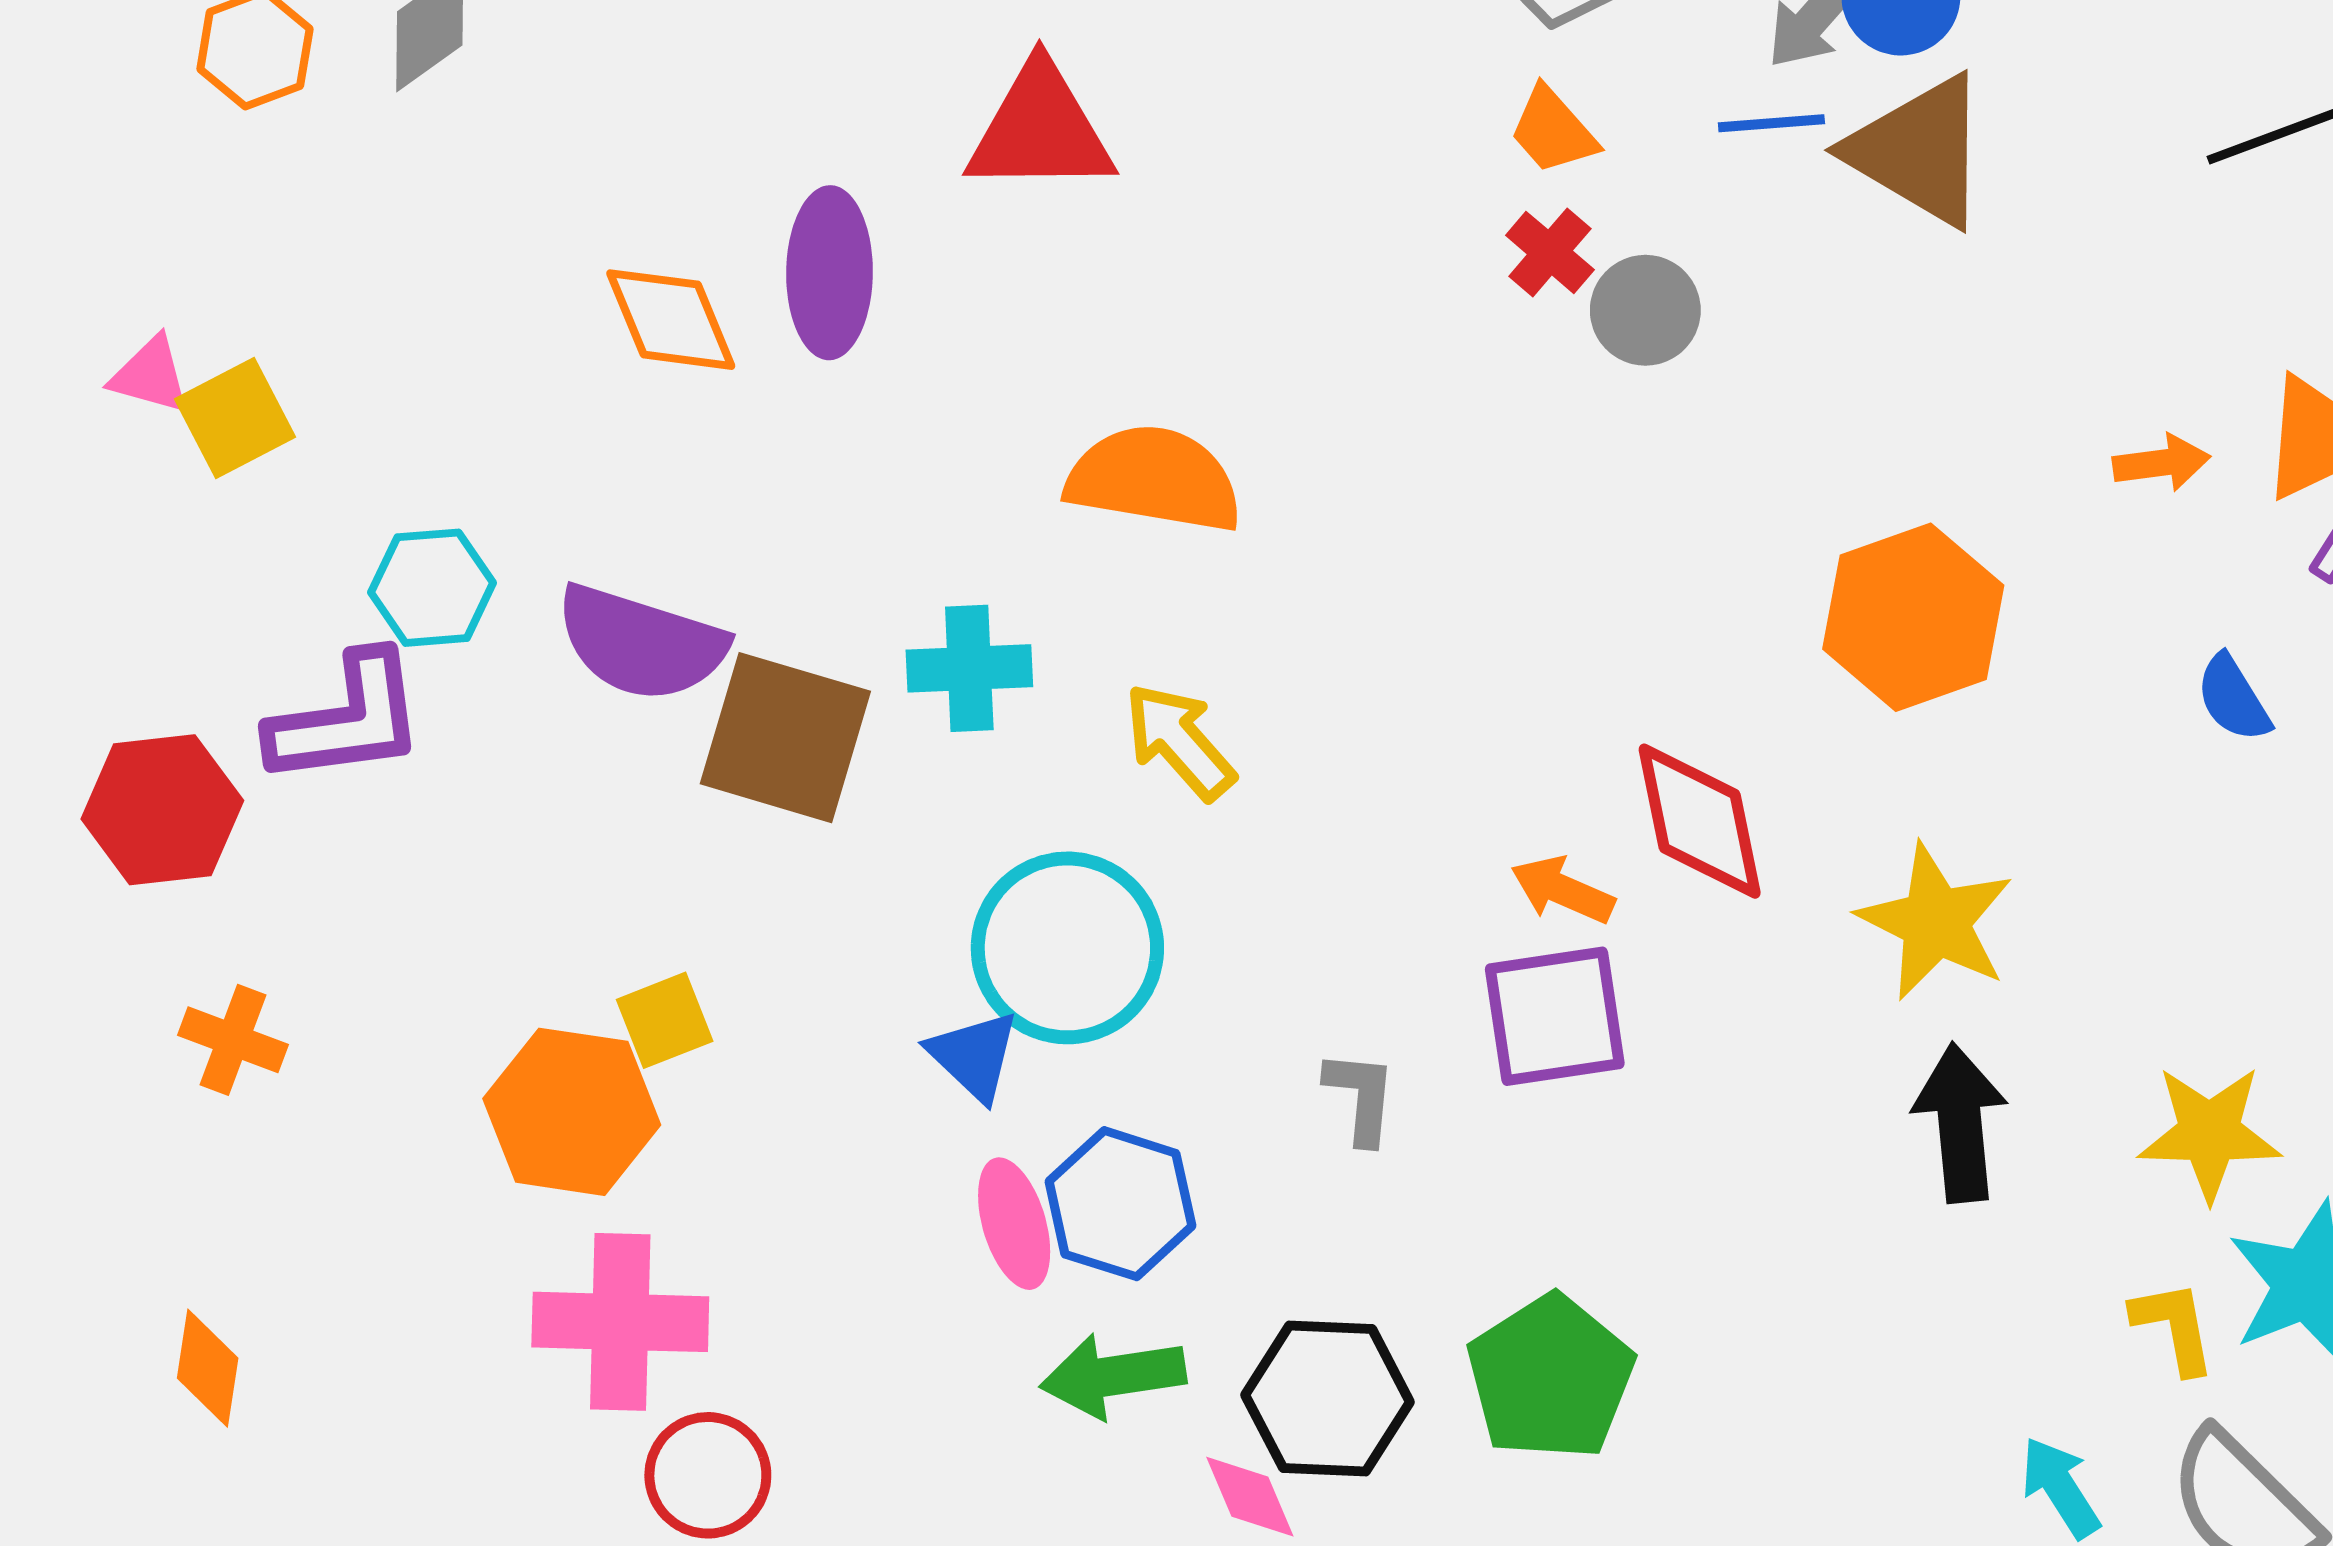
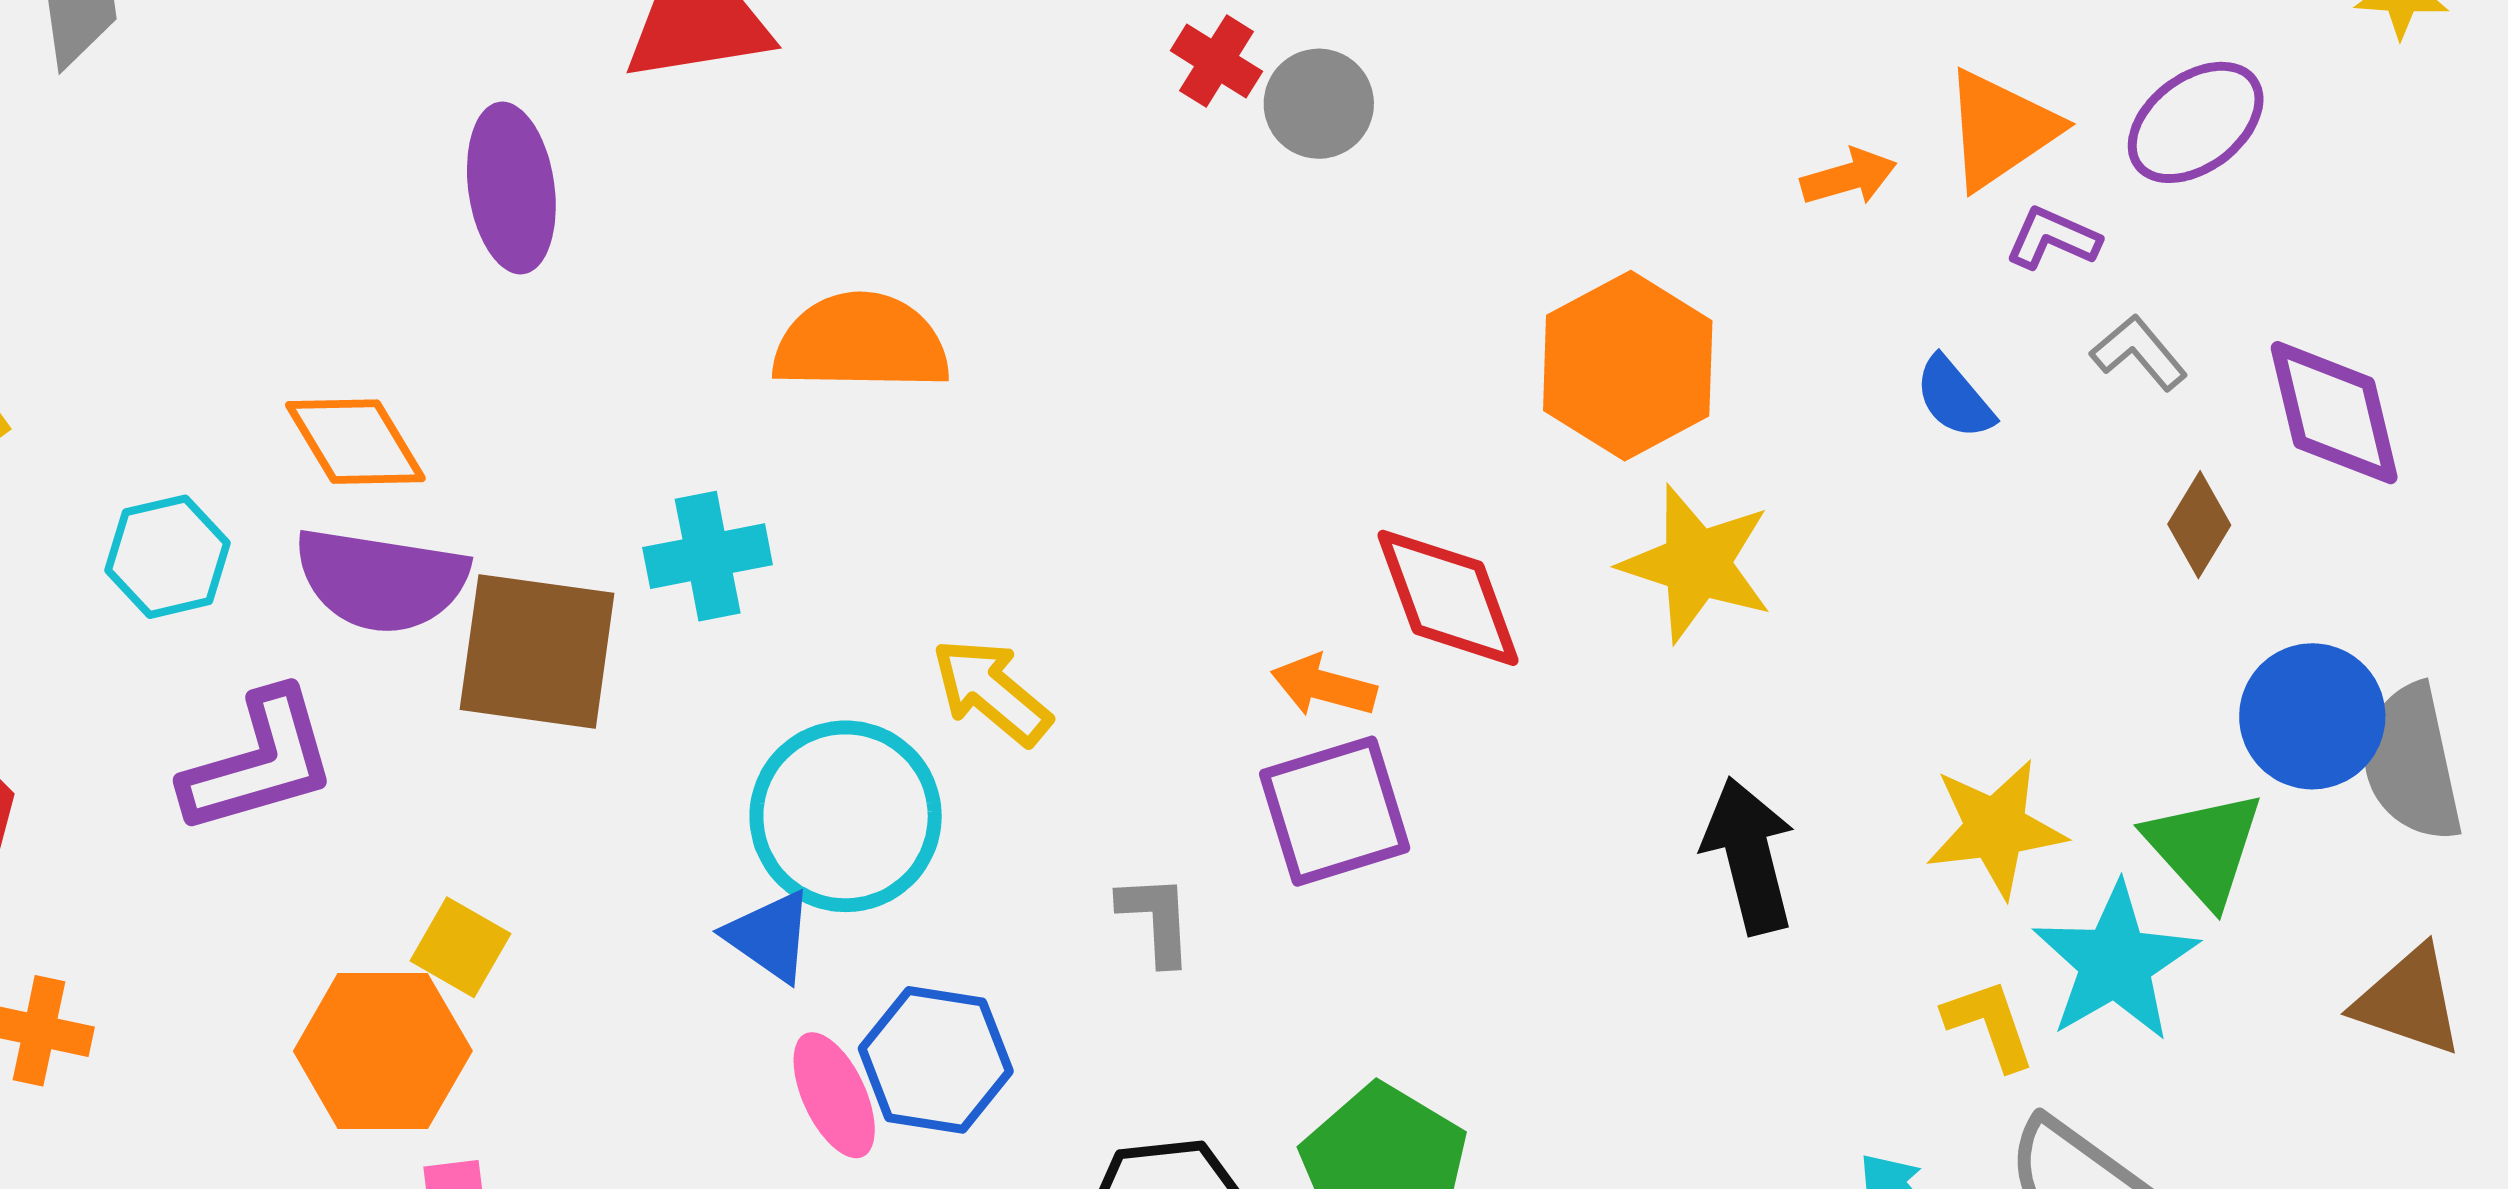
orange diamond: (671, 320) -> (355, 442), moved
purple L-shape: (347, 719) -> (259, 762), moved
yellow arrow: (1179, 741) -> (992, 692), moved
yellow star: (1936, 922) -> (1697, 564), moved
yellow square: (665, 1020) -> (460, 947), turned -30

